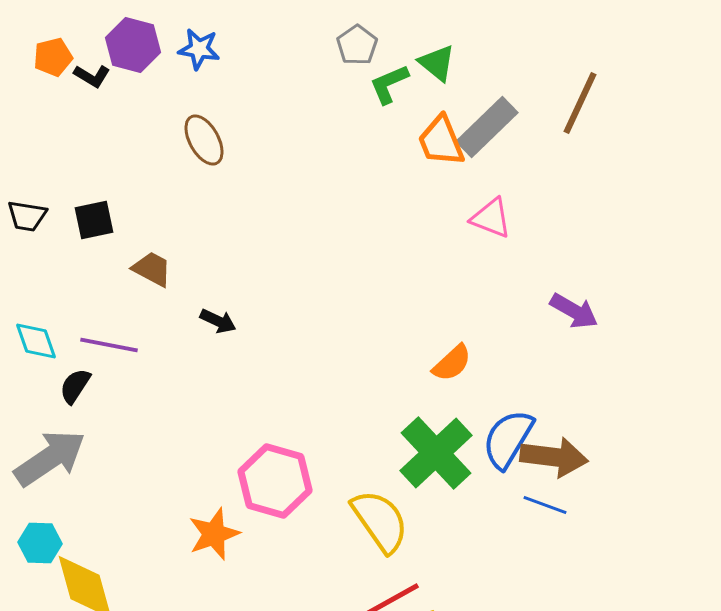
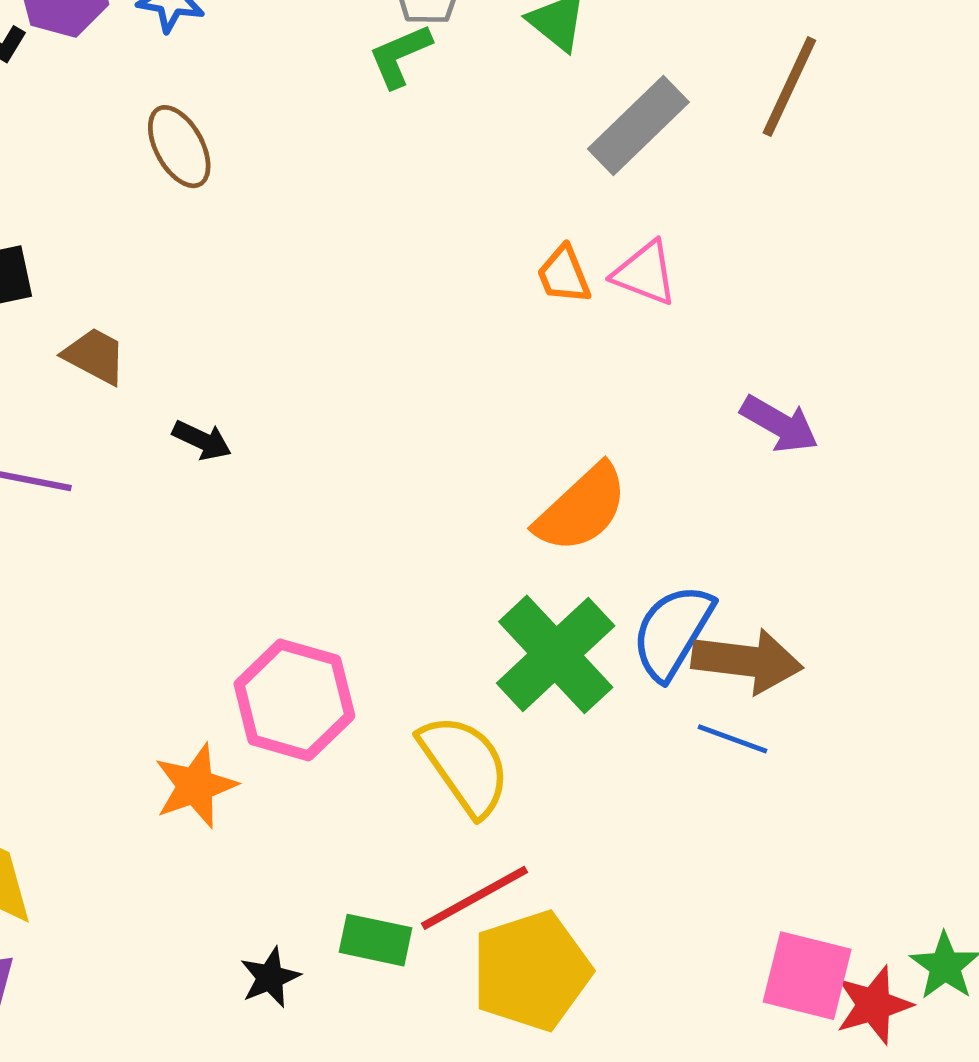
green L-shape: (389, 84) -> (400, 56), moved
orange trapezoid: (441, 141) -> (564, 275), moved, size x0.7
orange semicircle: (452, 363) -> (582, 508), size x1.5

